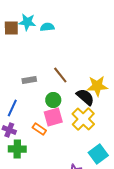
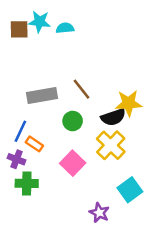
gray rectangle: (29, 80) -> (42, 96), size x1.6
black semicircle: (85, 97) -> (113, 117), turned 120
pink square: (53, 117) -> (73, 163), moved, turned -30
orange rectangle: (39, 129) -> (34, 144), moved

